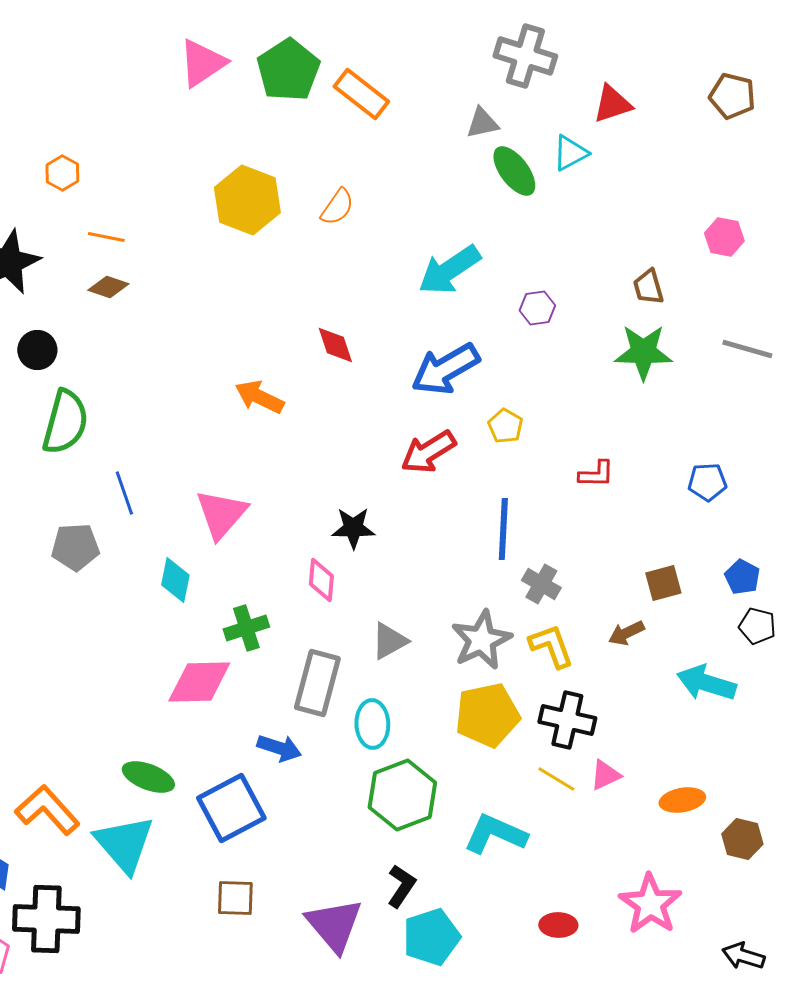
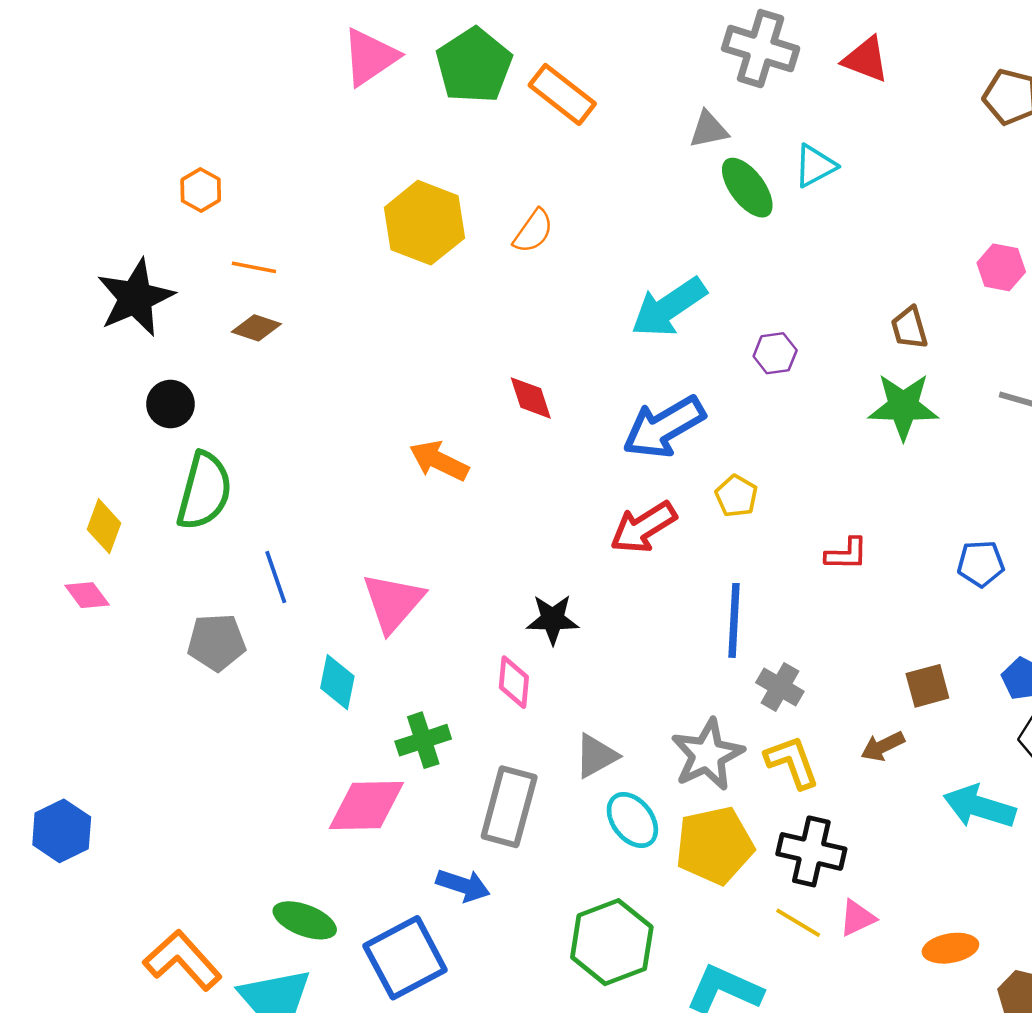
red triangle: (612, 104) -> (866, 59), moved, turned 39
cyan ellipse: (372, 724) -> (632, 820), moved, turned -36

